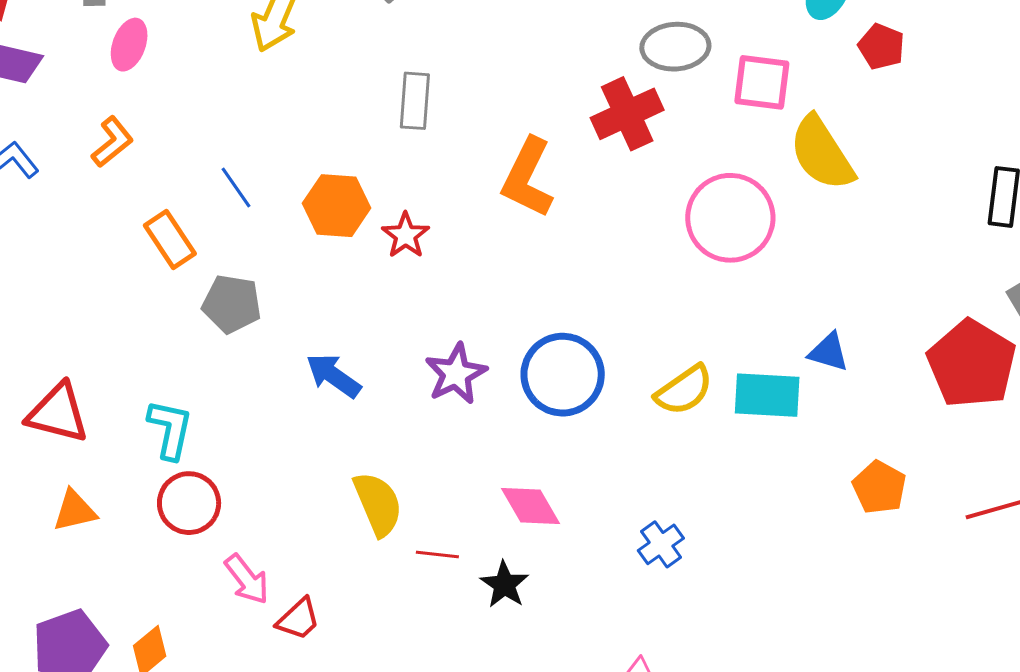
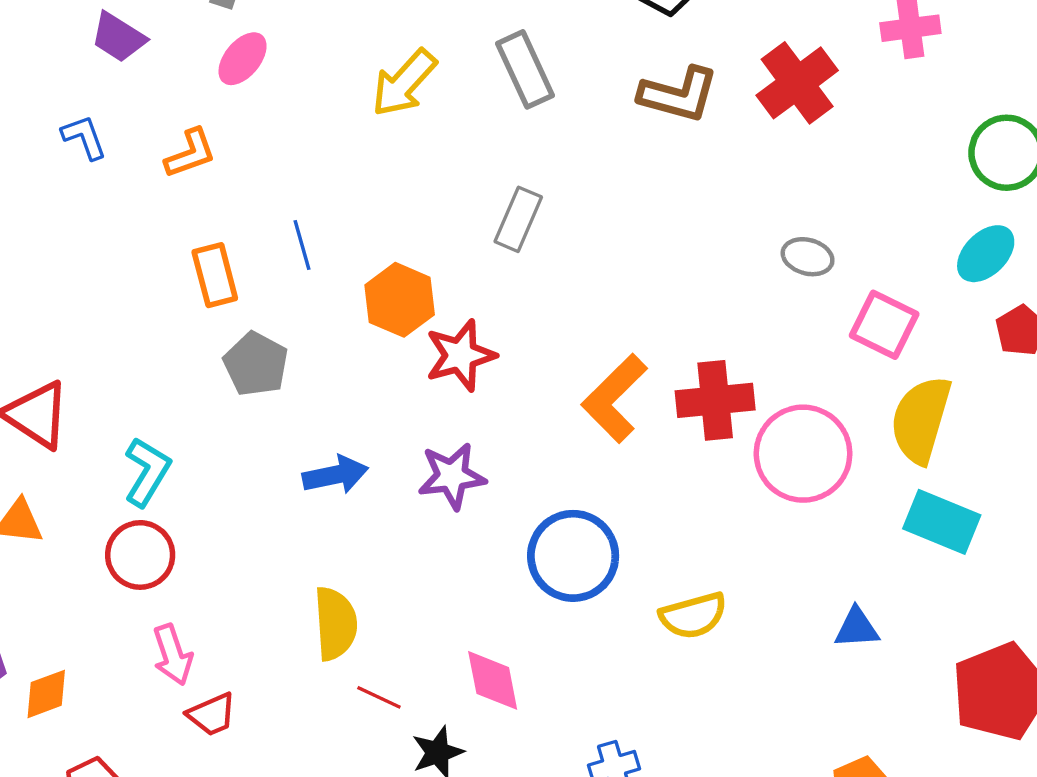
gray ellipse: (675, 47) -> (808, 257), size x0.7
red cross: (627, 114) -> (715, 400), moved
yellow semicircle: (822, 153) -> (921, 420), turned 30
orange L-shape: (528, 178) -> (614, 398), moved
red star: (406, 235) -> (460, 355), size x1.4
blue triangle: (829, 352) -> (857, 628), turned -39
purple star: (456, 374) -> (452, 476), moved
blue arrow: (333, 376) -> (335, 475), turned 114
cyan rectangle: (767, 395) -> (942, 522), moved

